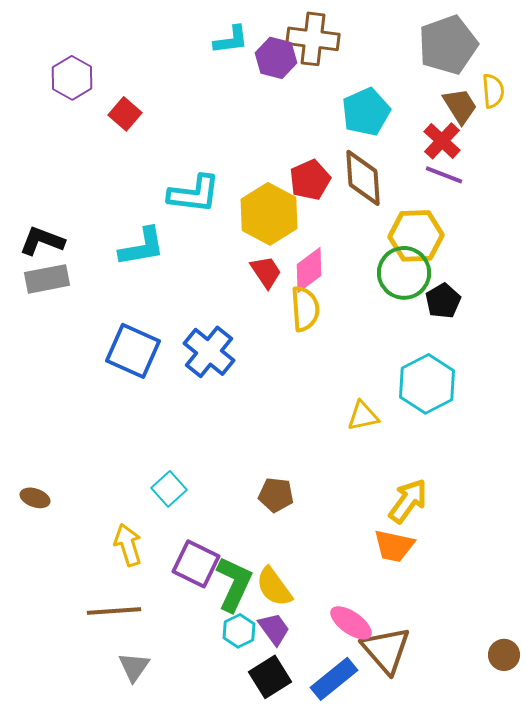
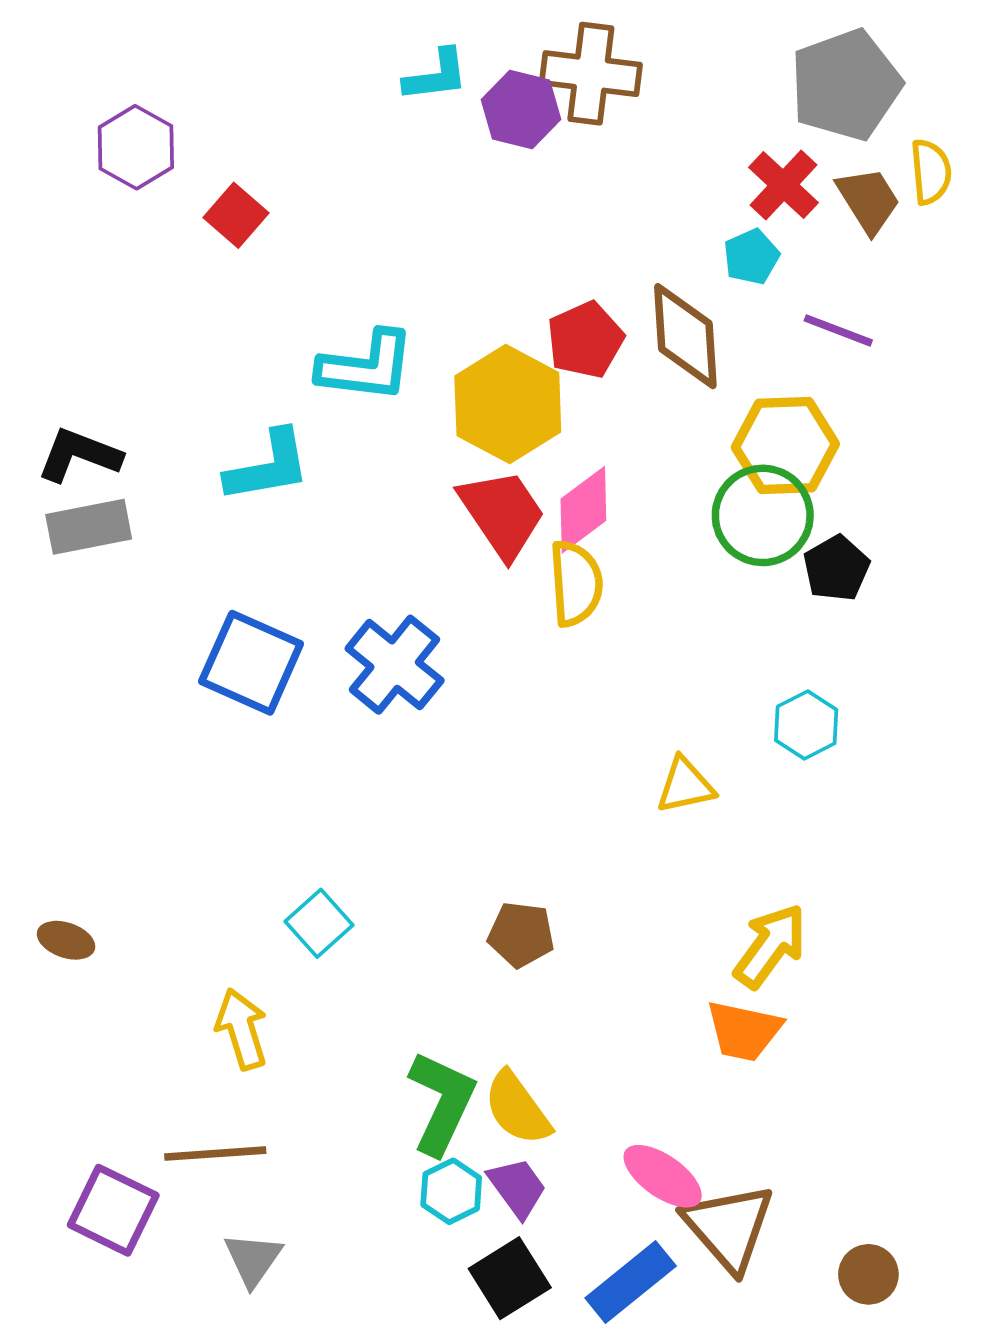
cyan pentagon: (366, 112) -> (751, 257), moved, size x0.6
red cross: (442, 141) -> (783, 185), moved
red trapezoid: (266, 272) -> (502, 514), size x1.5
cyan hexagon: (427, 384) -> (806, 725), size x0.6
purple square: (196, 564) -> (113, 1210), moved
brown circle: (504, 655) -> (868, 1274), moved

